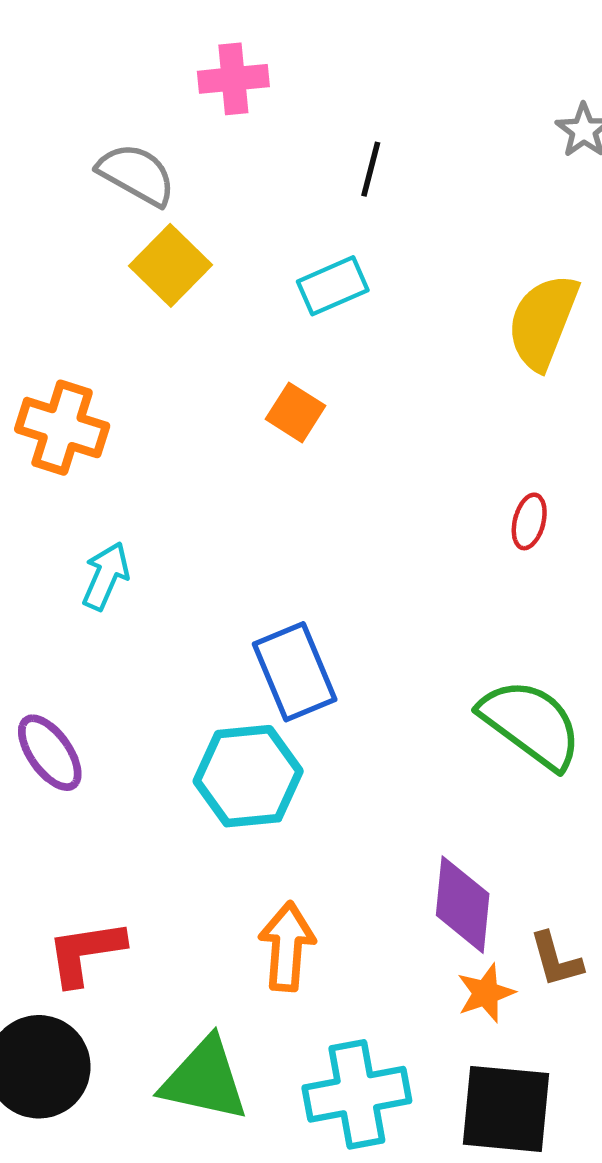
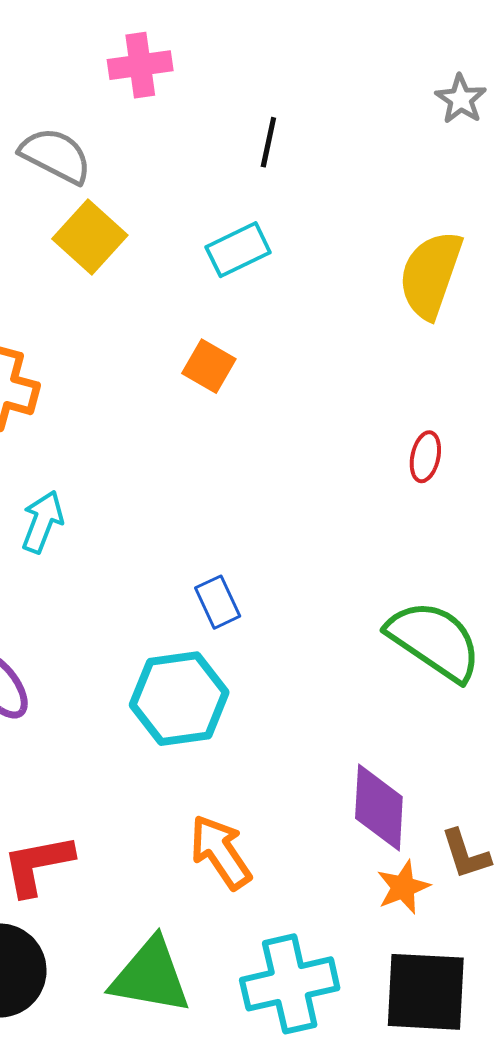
blue rectangle: (295, 672) -> (218, 602), size x0.6
orange arrow: (287, 946) -> (221, 852), turned -36

